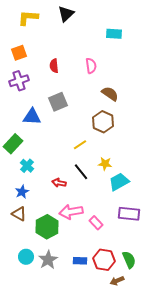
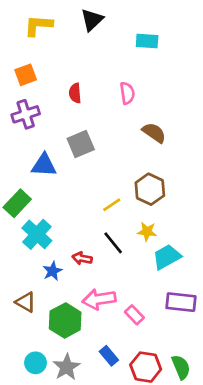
cyan rectangle: (114, 34) -> (147, 41), moved
brown hexagon: (103, 122) -> (150, 189), moved
cyan cross: (27, 166) -> (37, 234), size x1.5
blue star: (22, 192) -> (52, 271), moved
blue rectangle: (80, 261) -> (109, 356), moved, turned 48

